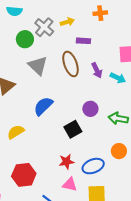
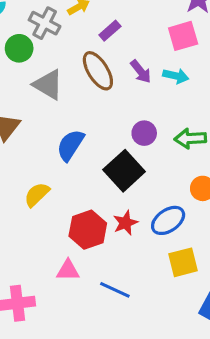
purple rectangle: (83, 41) -> (110, 31), turned -32
black square: (73, 129) -> (124, 171), size x1.4
red hexagon: (24, 175) -> (88, 230), moved
pink triangle: (70, 184) -> (68, 270), moved

